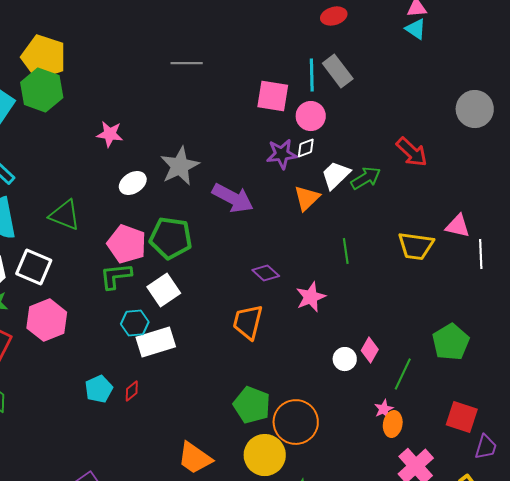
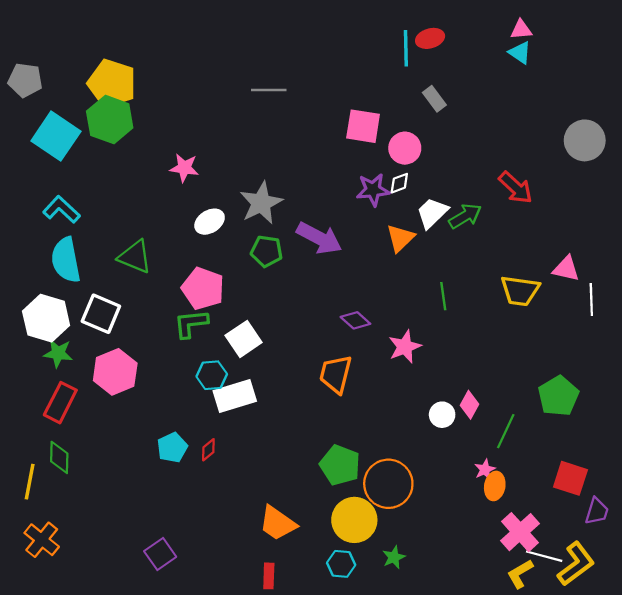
gray rectangle: (338, 71) -> (434, 99), size x0.7
cyan line: (312, 75) -> (406, 48), moved
green pentagon: (171, 238) -> (267, 251), moved, size x0.7

